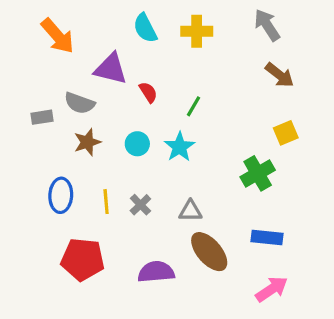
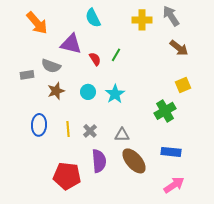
yellow cross: (197, 31) -> (142, 20), moved
green line: (194, 106) -> (116, 55), moved
red pentagon: (83, 259) -> (67, 176), moved
purple semicircle: (156, 272) -> (99, 161), moved, turned 90

